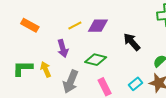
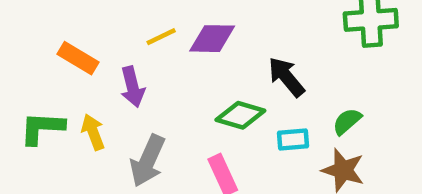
orange rectangle: (30, 25) -> (78, 58), moved
green diamond: (96, 60) -> (240, 115), moved
cyan rectangle: (136, 84) -> (293, 139), moved, turned 32

